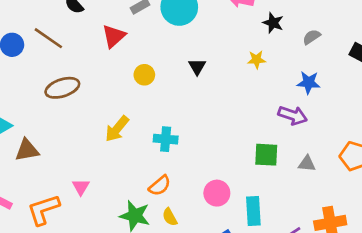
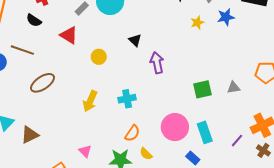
red triangle: (114, 36) -> (69, 35), turned -30
yellow star: (257, 60) -> (197, 23), moved
blue star: (309, 83) -> (226, 17), moved
purple arrow: (293, 115) -> (157, 63), moved, turned -105
pink triangle: (81, 187) -> (85, 151), moved
pink circle: (217, 193) -> (175, 127), size x1.4

